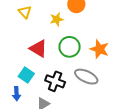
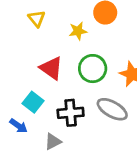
black cross: (55, 81) -> (71, 113), turned -30
blue arrow: (16, 94) -> (19, 126), turned -56

